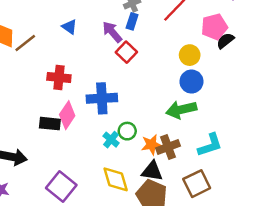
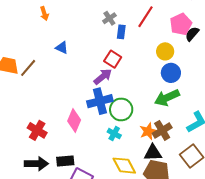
blue rectangle: (132, 21) -> (121, 32), moved
purple arrow: (112, 32) -> (103, 77), moved, turned 102
red cross: (59, 78) -> (37, 130), moved, turned 36
black rectangle: (50, 124) -> (65, 161), moved
green circle: (127, 131) -> (121, 109), moved, size x1.5

